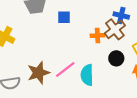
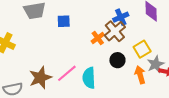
blue cross: (121, 15) -> (121, 17), turned -35
orange cross: (97, 35) -> (98, 38), turned -32

